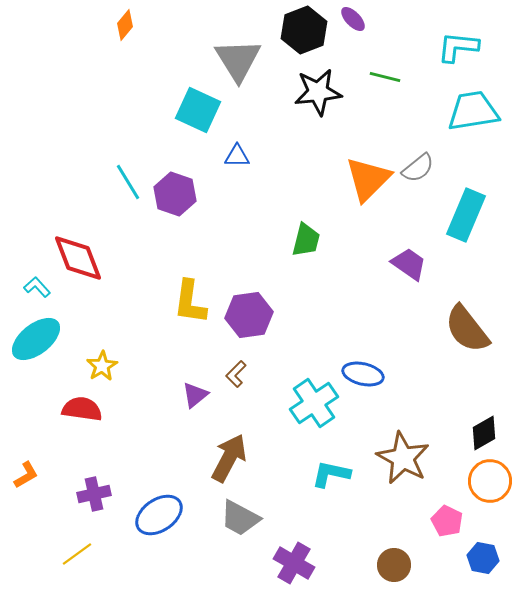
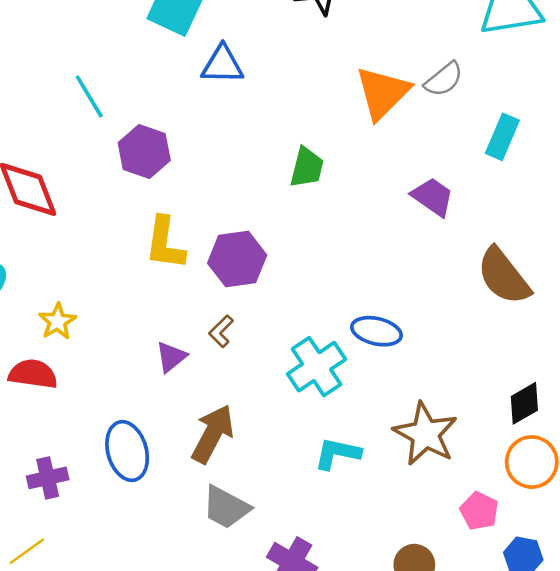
blue triangle: (237, 156) -> (222, 65), size x1.4
purple hexagon: (175, 194) -> (144, 151), moved
cyan rectangle: (466, 215) -> (502, 137), size x0.7
blue ellipse: (159, 515) -> (127, 451), moved, turned -72

